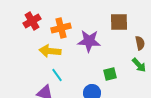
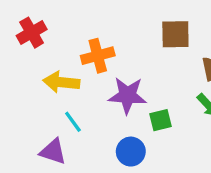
orange cross: (61, 28) -> (98, 56), moved
purple star: (89, 41) -> (127, 95), moved

